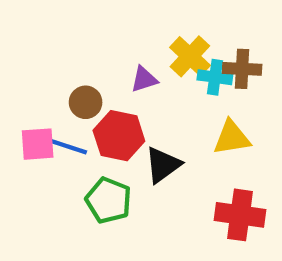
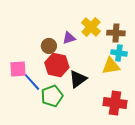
cyan cross: (215, 77) -> (119, 53), moved
brown circle: (86, 102) -> (49, 46), moved
blue line: (67, 146) -> (32, 82), moved, turned 30
green pentagon: (109, 200) -> (52, 96), turned 30

